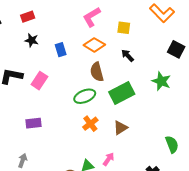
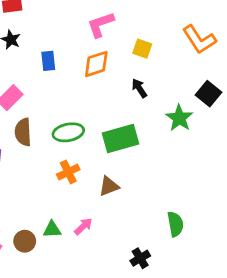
orange diamond: (94, 45) -> (96, 64), turned -60
brown semicircle: (97, 72) -> (23, 132), moved
green star: (161, 81) -> (179, 118), moved

